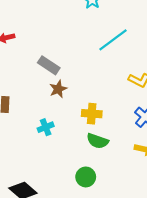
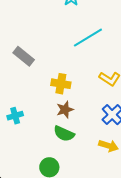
brown star: (58, 89) -> (65, 110), moved
yellow cross: (92, 114) -> (61, 84), moved

